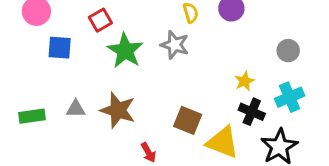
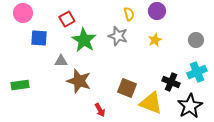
yellow star: (244, 81) -> (155, 40), moved
gray triangle: (76, 109) -> (61, 61), moved

